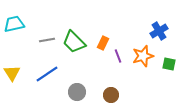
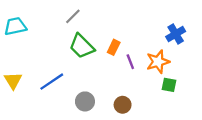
gray line: (47, 40) -> (73, 16), moved, turned -35
green square: (169, 64) -> (169, 85), moved

